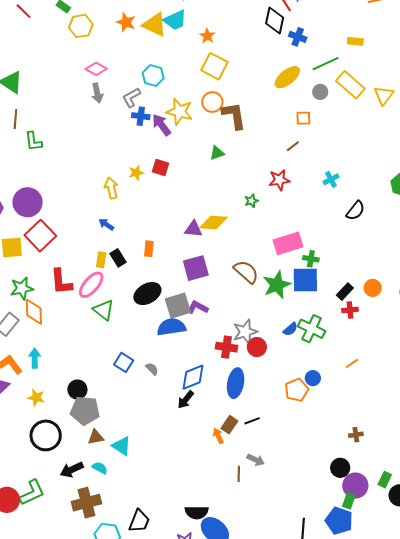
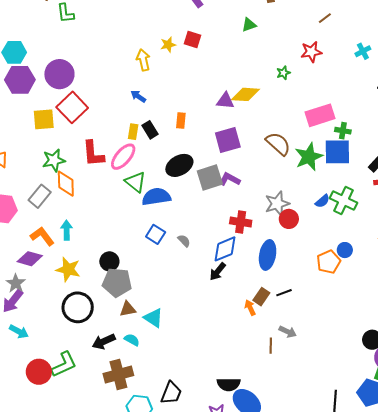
blue semicircle: (171, 327) -> (156, 197), moved
red cross: (226, 347) -> (241, 222), moved
yellow star: (36, 398) -> (68, 269), size x1.4

